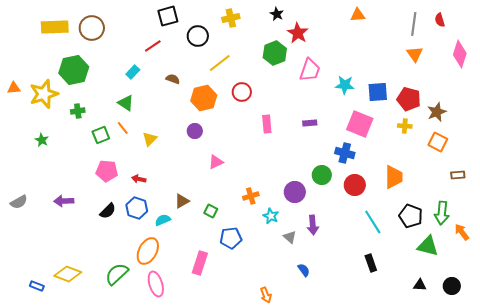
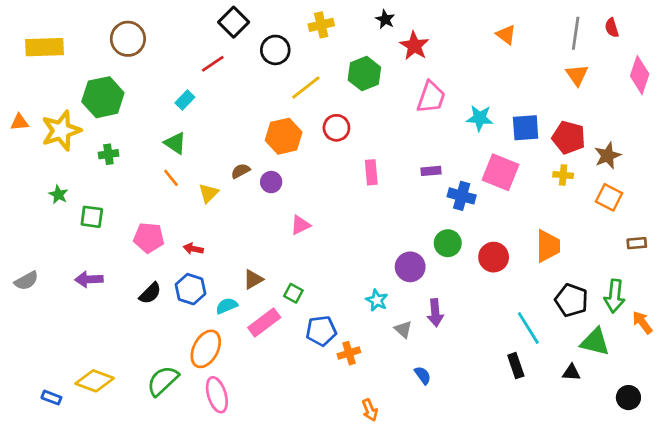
orange triangle: (358, 15) -> (506, 35), moved, turned 42
black square: (168, 16) -> (234, 22), turned -30
yellow rectangle: (55, 27) -> (44, 47), moved
green hexagon: (275, 53) -> (364, 74), moved
brown semicircle: (173, 79) -> (241, 171), moved, turned -48
green square: (101, 135) -> (92, 217), moved, turned 30
blue cross: (345, 153) -> (462, 196), moved
orange cross: (251, 196) -> (349, 353), moved
cyan line: (373, 222) -> (528, 328), moved
pink rectangle: (200, 263) -> (264, 322), moved, turned 35
black triangle: (420, 285) -> (571, 373), moved

